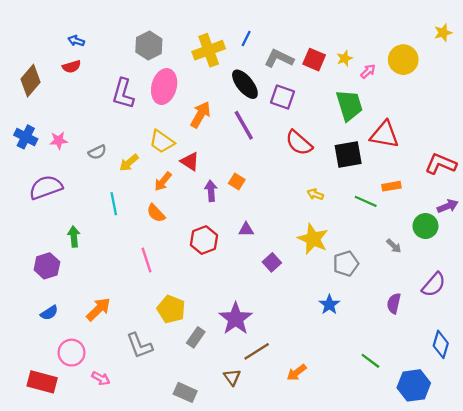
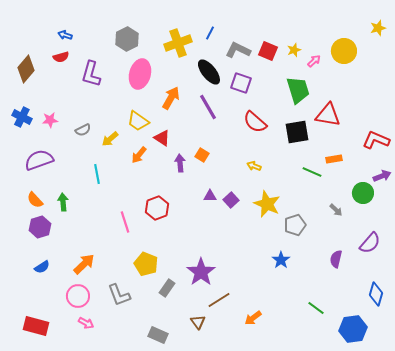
purple L-shape: (123, 94) -> (91, 74), moved
yellow arrow: (315, 194) -> (254, 166), moved
orange semicircle: (156, 213) -> (35, 200), moved
red hexagon: (204, 240) -> (157, 208), moved
purple square: (272, 262) -> (231, 200), moved
pink circle: (71, 353) -> (78, 296), moved

